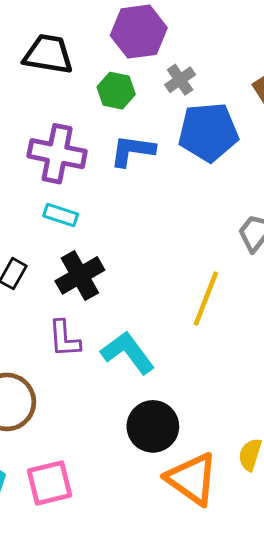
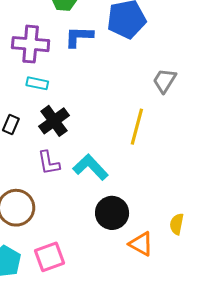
orange triangle: (192, 479) -> (141, 244), size x0.7

